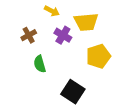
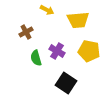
purple cross: (63, 35) -> (57, 51), moved
yellow pentagon: (98, 56) -> (89, 51), turned 30

